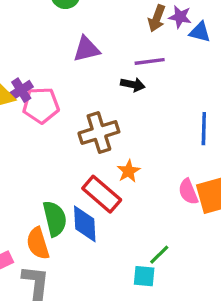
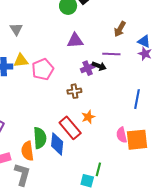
purple star: (180, 17) -> (145, 54), moved
purple cross: (21, 90) -> (88, 68), moved
pink pentagon: (41, 105) -> (43, 69), turned -30
brown cross: (99, 133) -> (74, 91), size x0.6
green line: (159, 255) -> (98, 169), turned -40

